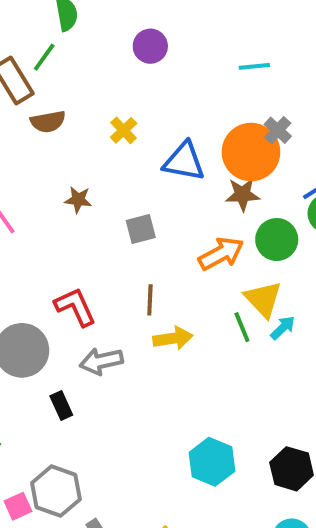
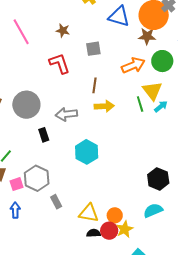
red L-shape: (75, 307) -> (60, 63), moved
cyan hexagon: (212, 462) -> (87, 152), moved

